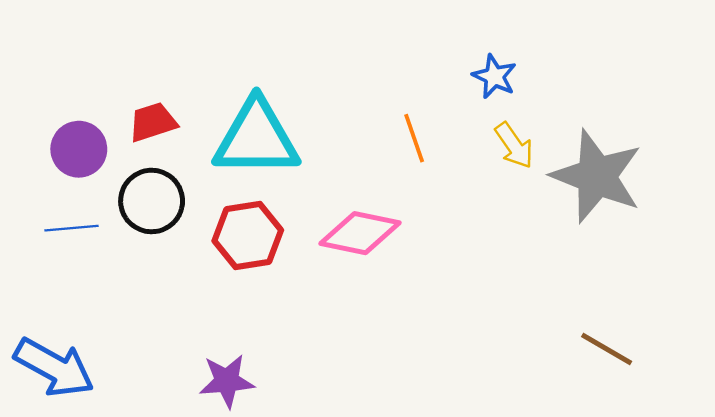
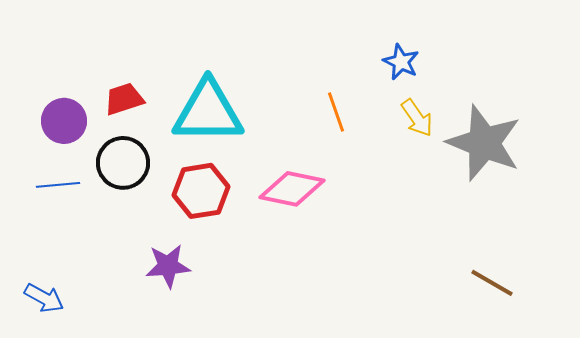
blue arrow: (54, 367) -> (44, 298), size x0.6
purple star: (227, 381) -> (168, 266), moved

